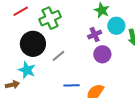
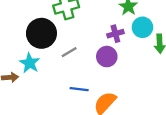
purple circle: (102, 54) -> (107, 57), moved

